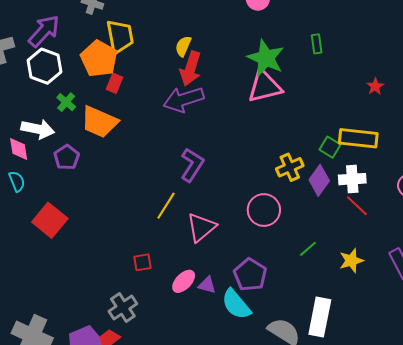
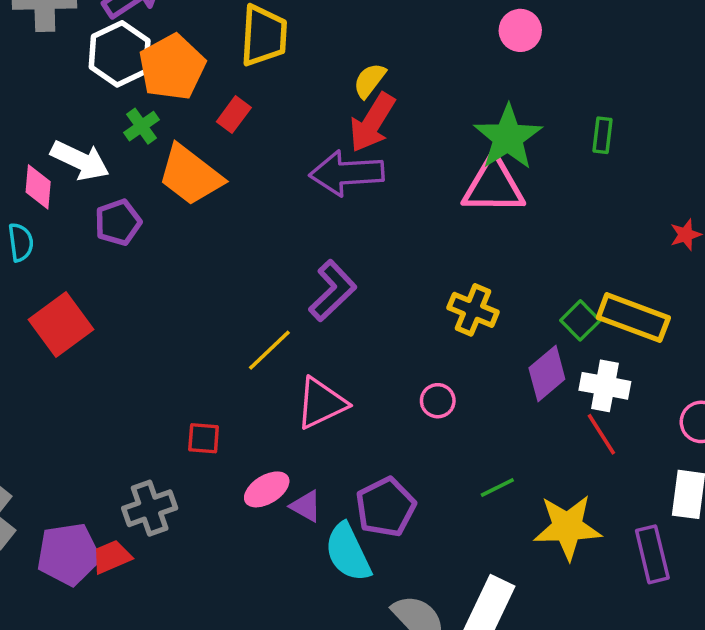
orange pentagon: (99, 59) -> (172, 67), moved
yellow cross: (290, 167) -> (473, 310), moved, turned 32
pink circle: (264, 210) -> (438, 401), size x0.6
yellow star: (351, 261) -> (568, 527), size x1.5

